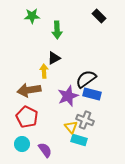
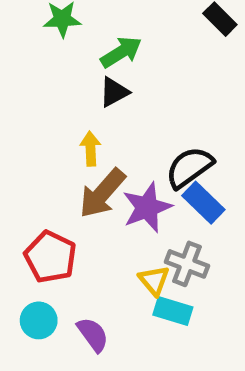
green arrow: (57, 30) -> (121, 52), turned -120
black triangle: (54, 58) -> (114, 92), moved
brown arrow: (29, 90) -> (102, 193), moved, turned -40
blue rectangle: (92, 94) -> (203, 203), turned 30

